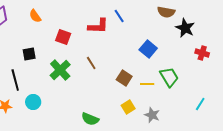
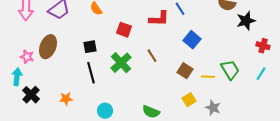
black star: (185, 28) -> (246, 21), turned 30
blue square: (148, 49) -> (192, 40), moved
black line: (15, 80) -> (91, 73), moved
cyan circle: (33, 102) -> (105, 111), moved
cyan line: (200, 104) -> (261, 74), moved

